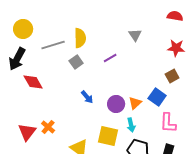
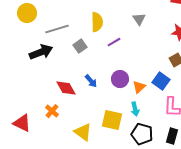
yellow semicircle: (80, 38) -> (97, 22), moved
black arrow: (17, 59) -> (41, 52), moved, turned -140
red diamond: (33, 82) -> (66, 88), moved
purple circle: (116, 104) -> (120, 79), moved
red triangle: (27, 132) -> (22, 123), moved, turned -42

